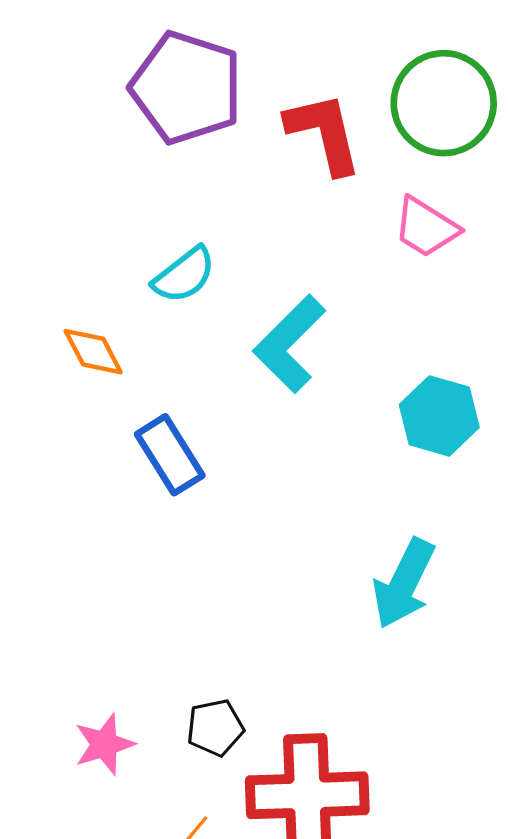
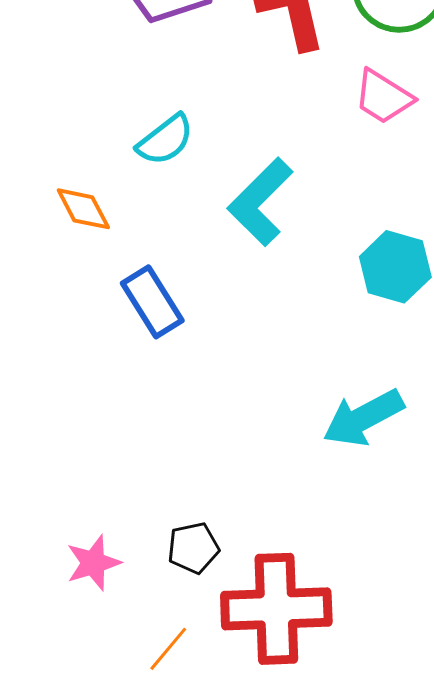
cyan arrow: (404, 583) -> (363, 418), turned 36

